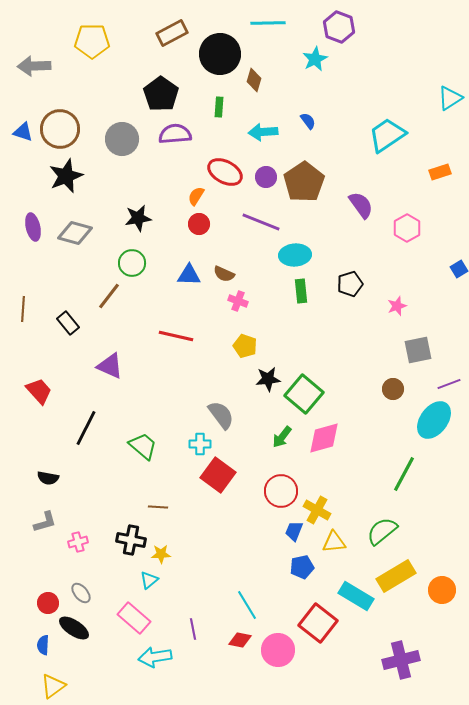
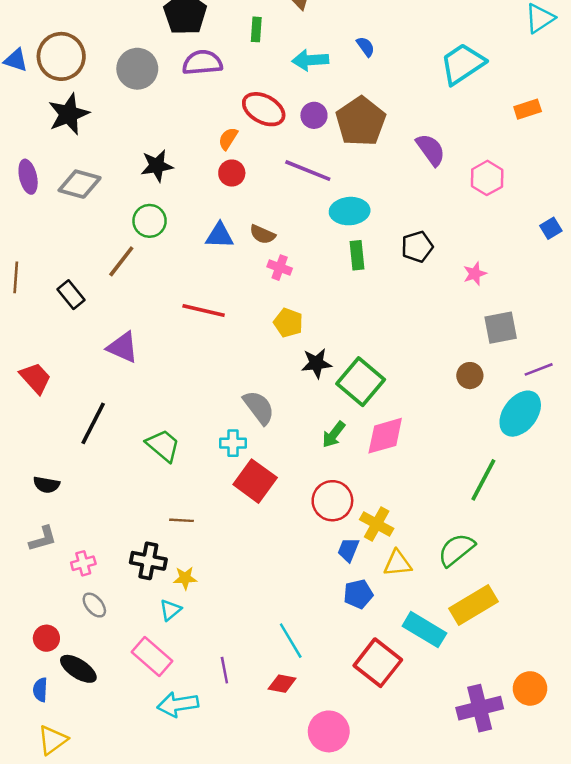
orange circle: (442, 590) -> (530, 688), moved
gray ellipse: (81, 593) -> (94, 605), moved
pink circle: (278, 650) -> (329, 731), moved

